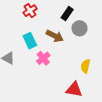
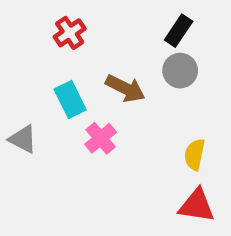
black rectangle: (67, 14) -> (179, 31), moved
red triangle: (74, 89) -> (197, 206), moved

